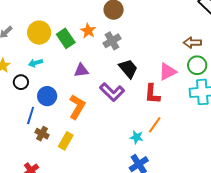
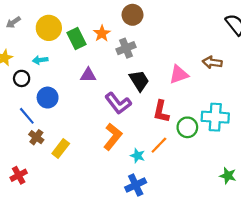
green circle: (197, 65) -> (187, 127), moved
pink triangle: (168, 72) -> (179, 74), moved
orange L-shape: (77, 107) -> (113, 137), moved
blue line: (31, 115) -> (27, 116), turned -66

